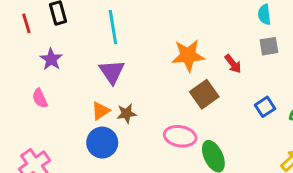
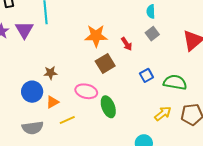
gray square: (269, 46) -> (152, 34), turned -32
purple triangle: (112, 72) -> (24, 30), moved
orange triangle: (101, 111) -> (52, 102), moved

